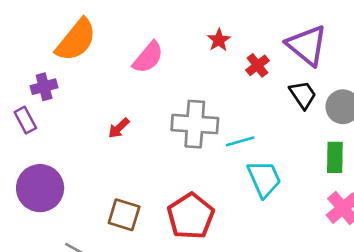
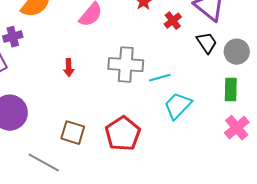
red arrow: (119, 128) -> (69, 68), turned -48
cyan trapezoid: (264, 179) -> (178, 106), turned -112

